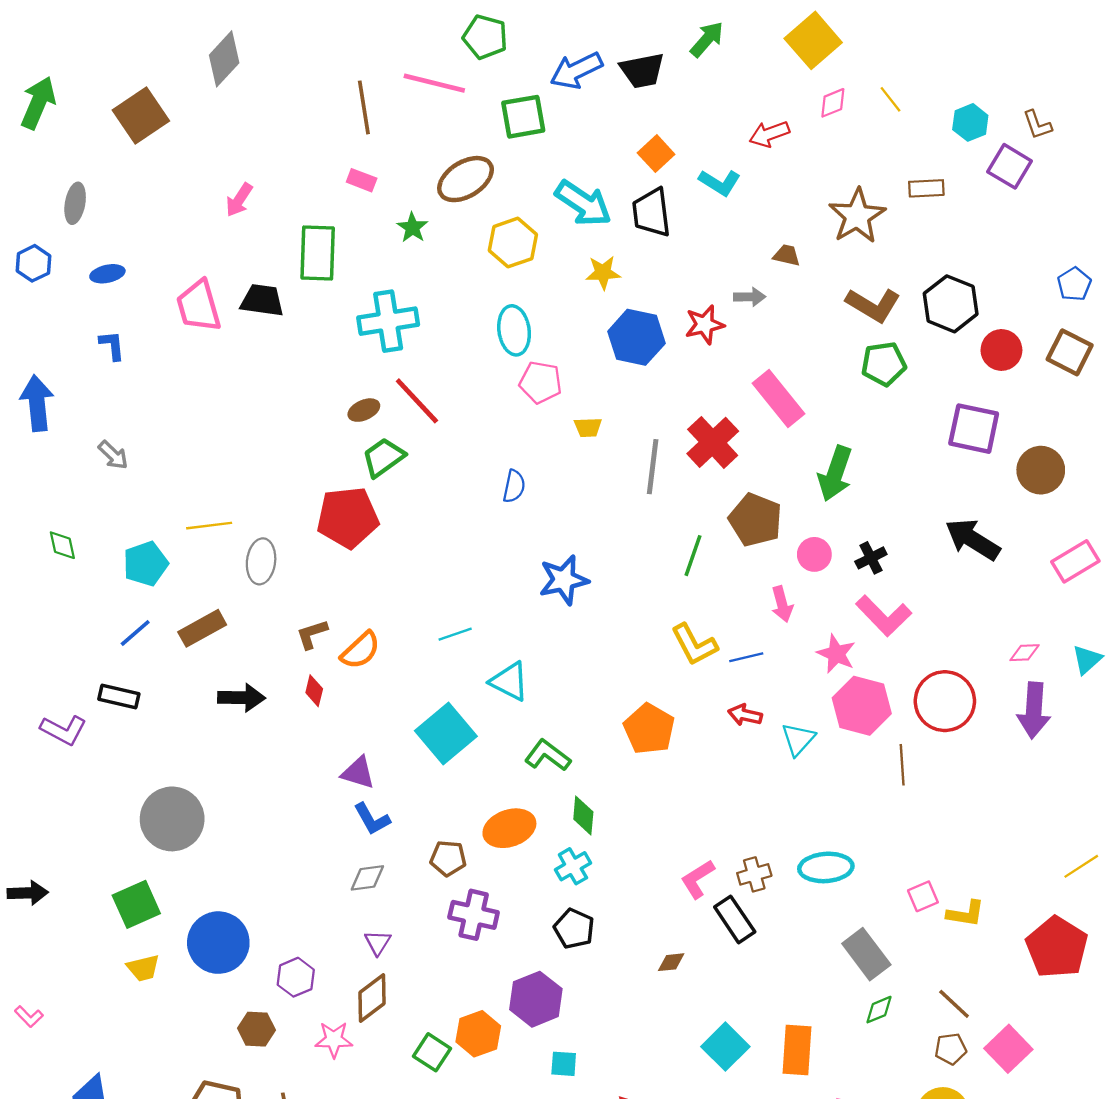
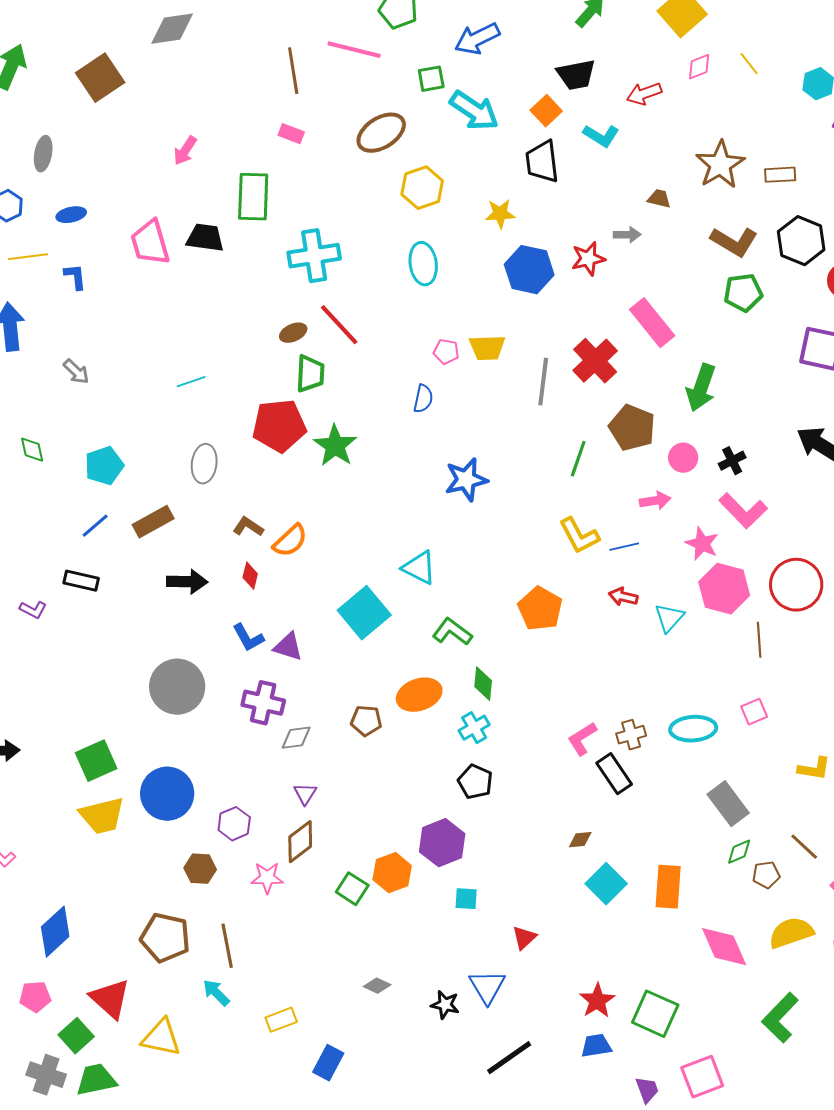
gray diamond: (224, 59) -> (172, 29), turned 39
black trapezoid: (642, 70) -> (576, 75), moved
green square: (523, 117) -> (431, 79), size x0.7
brown rectangle: (926, 188) -> (780, 175), moved
cyan arrow: (583, 203) -> (474, 111), moved
green star: (412, 228) -> (335, 446), moved, size x1.6
pink pentagon: (541, 382) -> (446, 352), moved, size x0.7
yellow trapezoid: (588, 427) -> (487, 348), size x1.5
green trapezoid: (383, 457) -> (310, 374), turned 129
yellow line: (209, 526) -> (28, 257), moved
pink arrow: (782, 604) -> (655, 501), turned -84
brown L-shape: (312, 634) -> (248, 527), turned 52
cyan line: (455, 634) -> (191, 382), moved
purple L-shape: (64, 730) -> (33, 610), size x0.7
gray circle: (172, 819) -> (177, 687), moved
blue L-shape: (372, 819) -> (248, 638), moved
pink square: (923, 896) -> (754, 712), moved
purple cross: (474, 915) -> (263, 703), moved
brown diamond: (671, 962) -> (580, 840), moved
yellow trapezoid: (143, 968) -> (102, 816), size x1.6
brown pentagon: (951, 1049) -> (766, 875), moved

